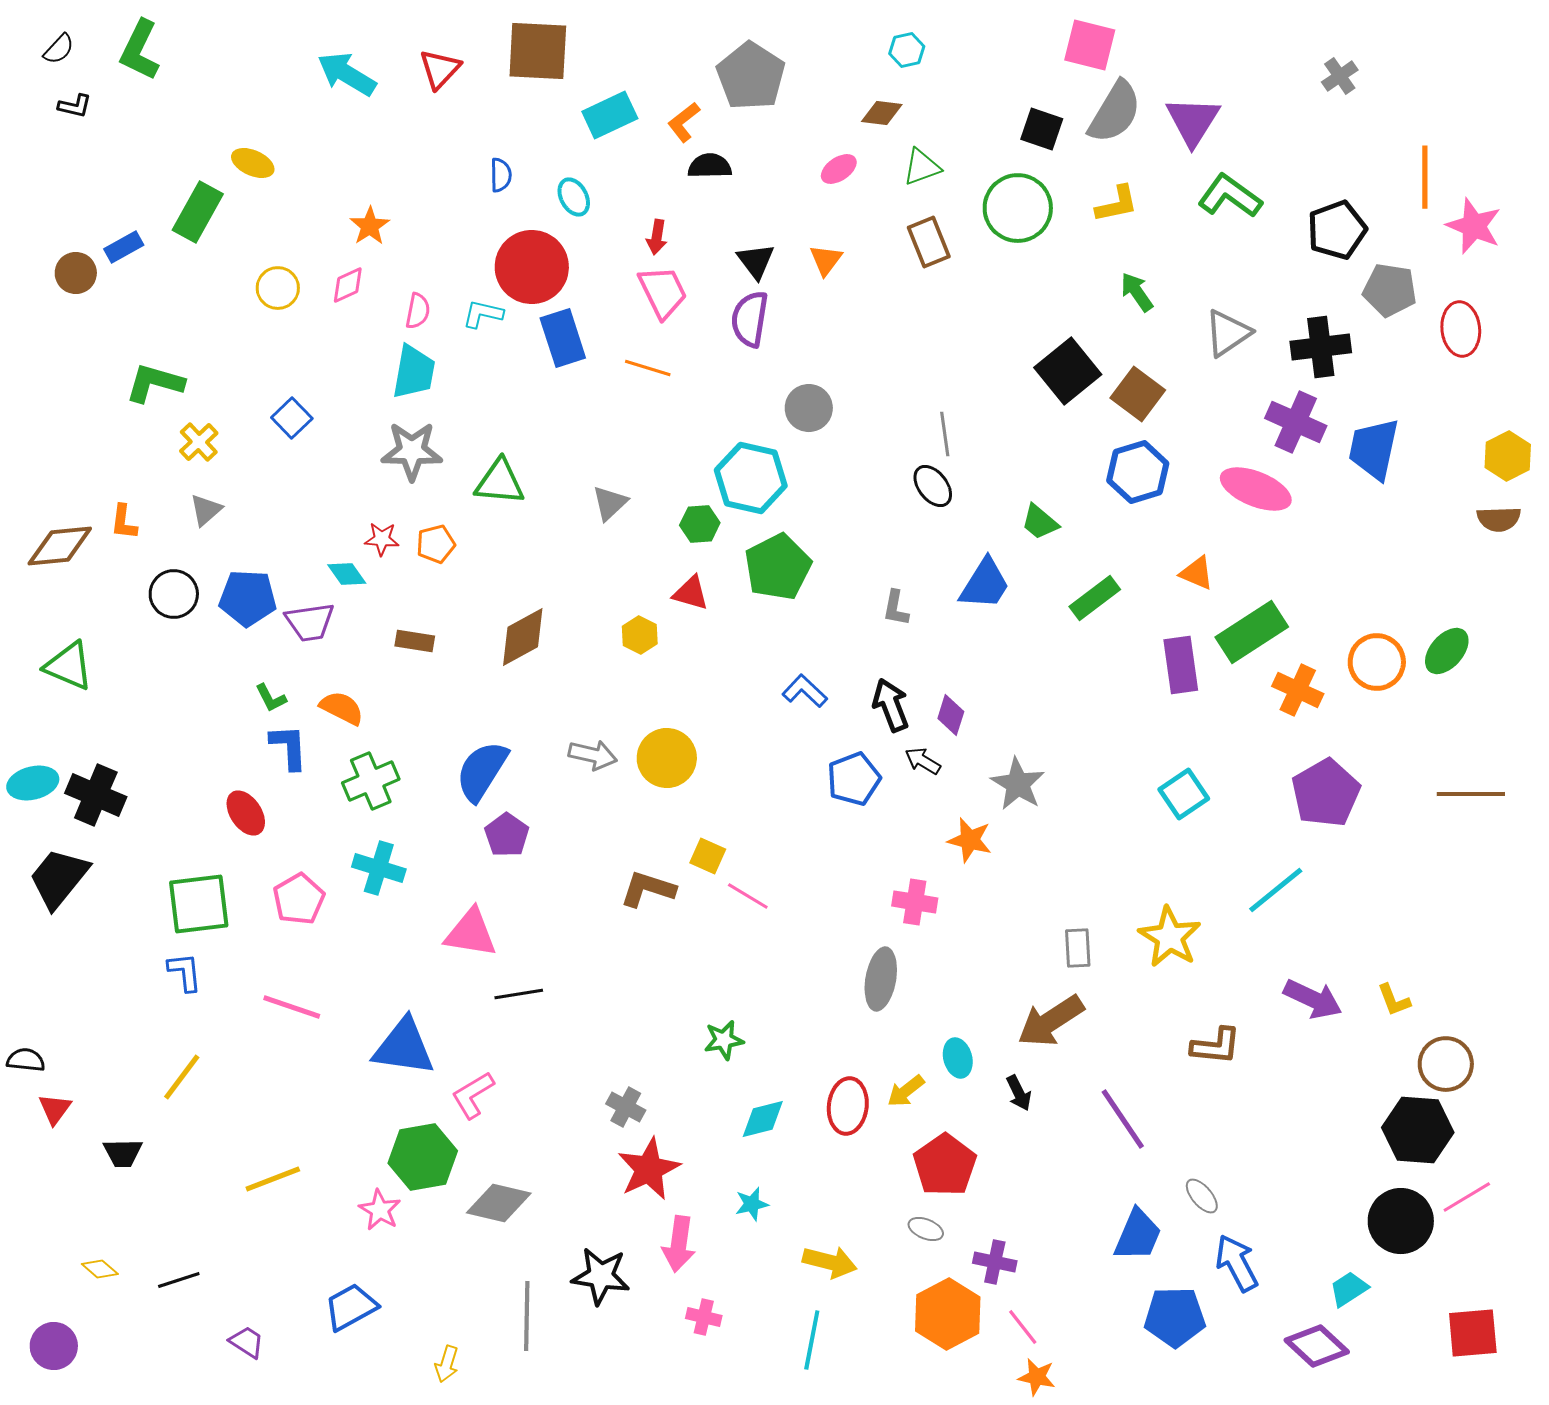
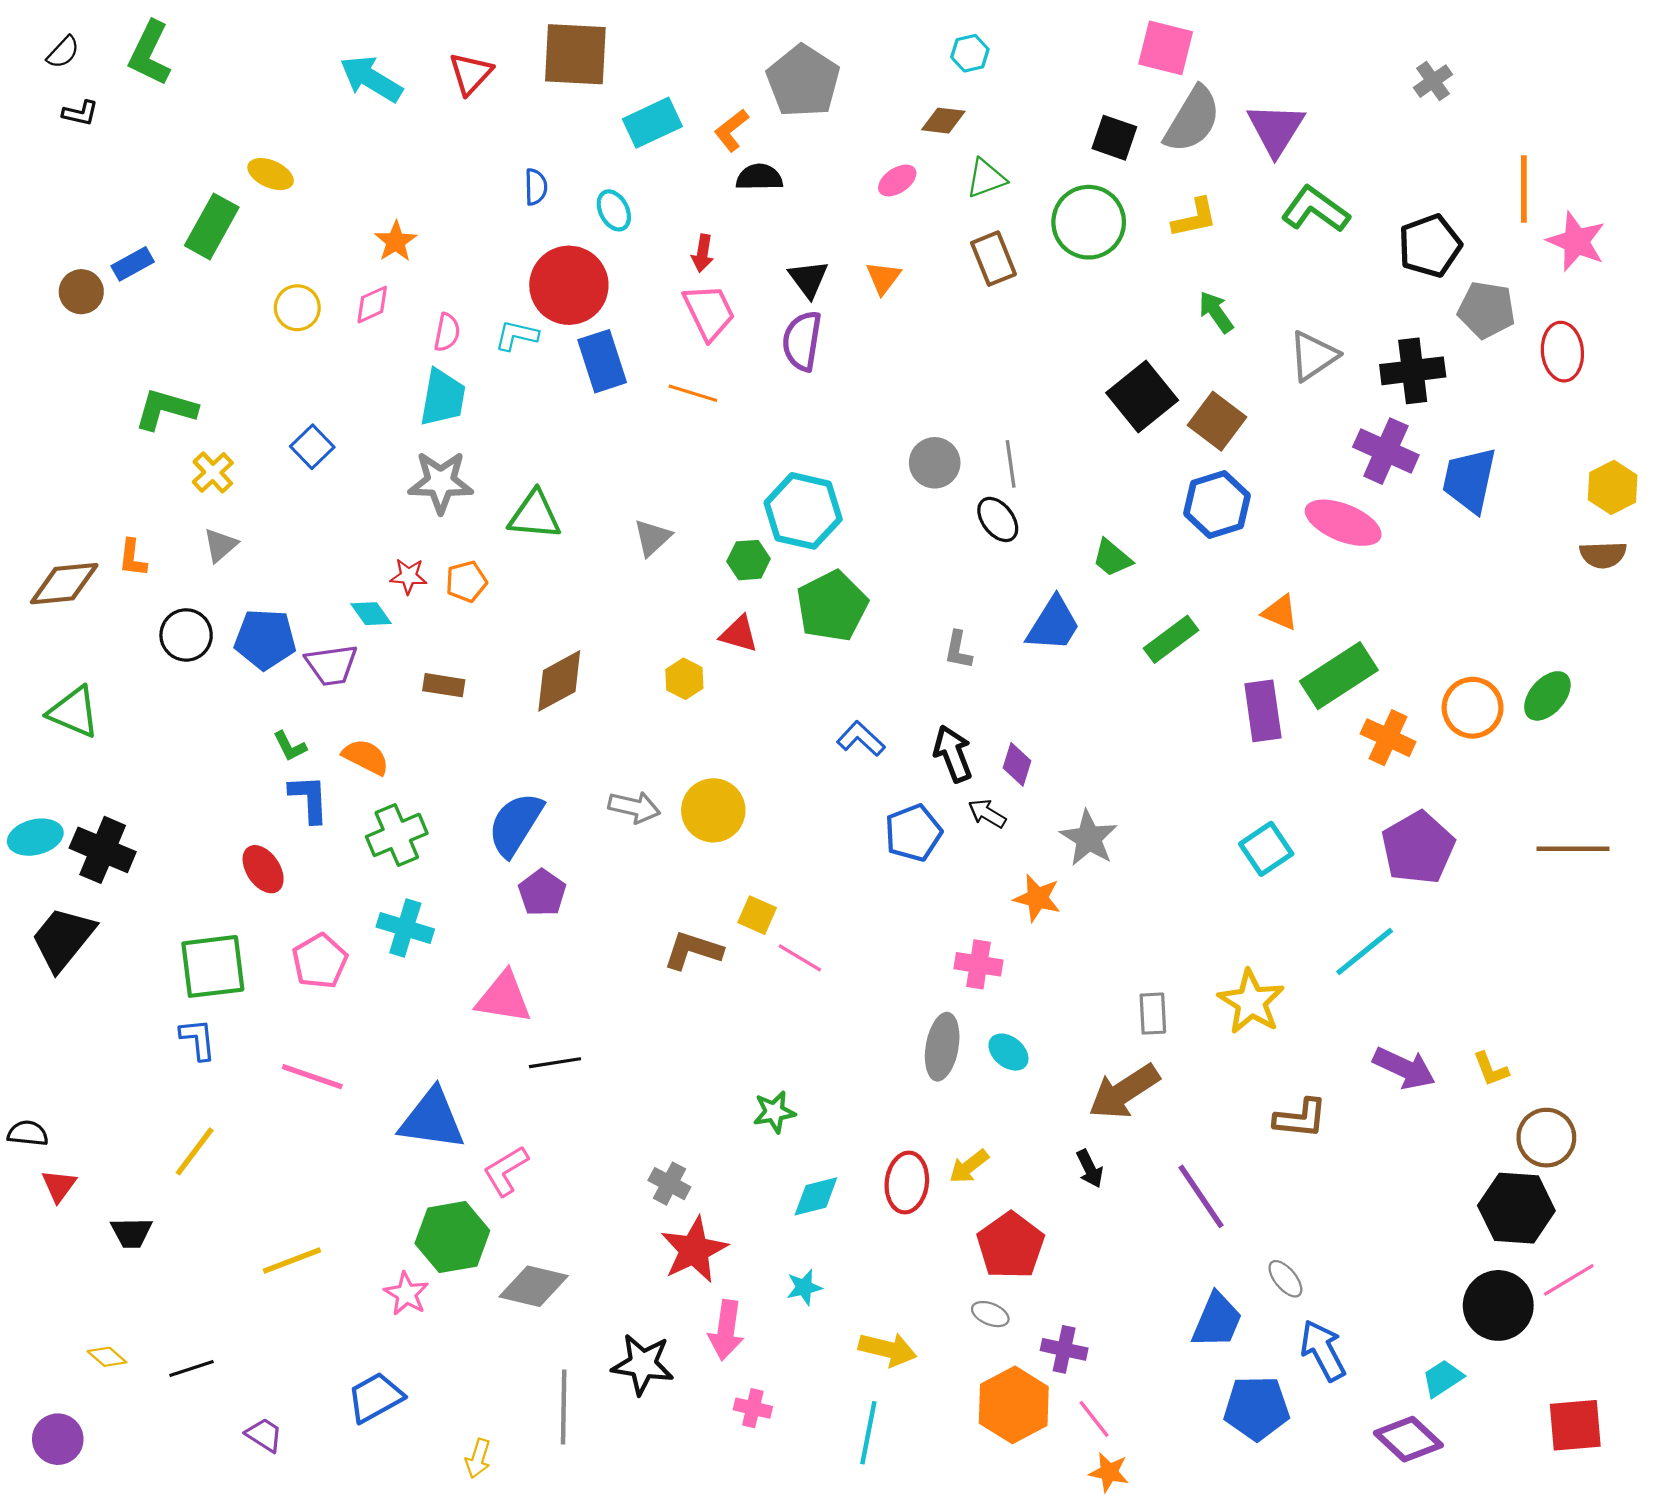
gray circle: (809, 408) -> (935, 463), moved
cyan ellipse: (958, 1058) -> (1008, 1052), moved, turned -36

